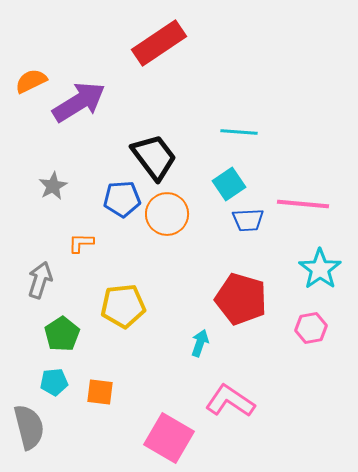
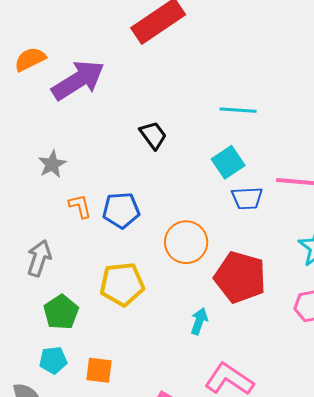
black trapezoid: (154, 157) -> (153, 135), size x0.6
blue pentagon: (122, 199) -> (121, 210), moved
orange circle: (167, 214) -> (186, 242), moved
orange L-shape: (81, 243) -> (80, 206), moved, turned 76

